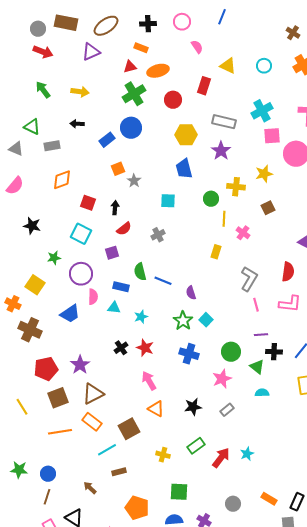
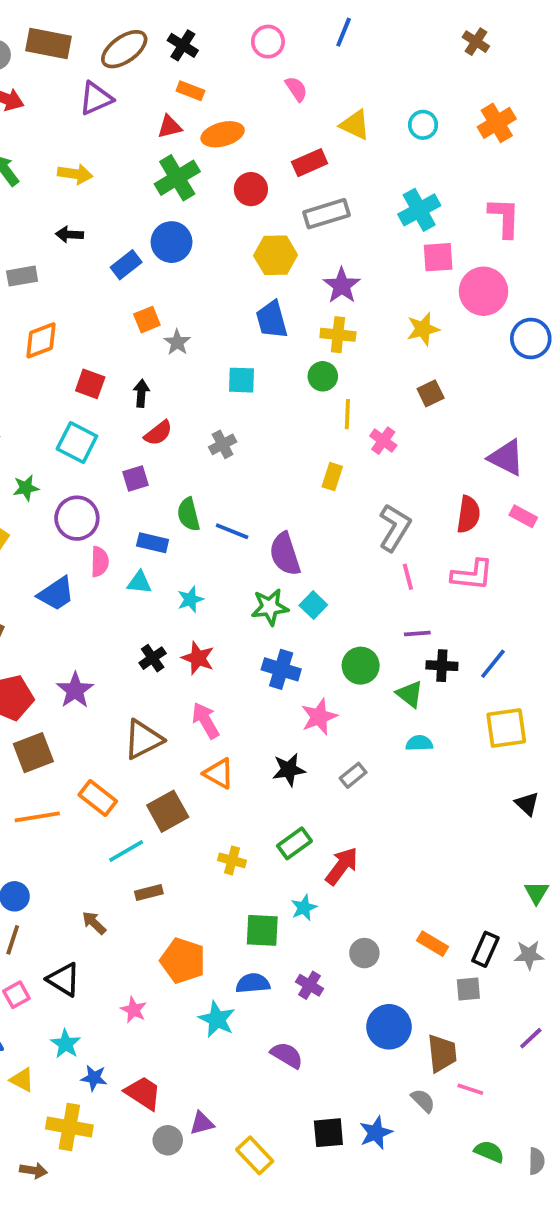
black cross: (148, 24) -> (183, 45), moved, turned 35
brown cross: (293, 33) -> (476, 42), moved
red rectangle: (204, 86) -> (310, 163), turned 48
gray rectangle: (224, 122) -> (327, 214), moved, turned -30
yellow cross: (236, 187) -> (338, 335), moved
purple semicircle: (191, 293) -> (285, 554), size x1.6
green star: (183, 321) -> (270, 607), turned 30
pink star: (222, 379) -> (319, 717), moved
brown triangle: (93, 394) -> (143, 739), moved
cyan star: (247, 454) -> (304, 908), moved

